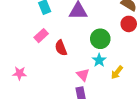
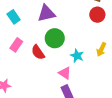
green circle: (100, 39) -> (55, 38), moved
yellow arrow: (117, 72) -> (101, 49), moved

